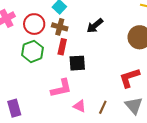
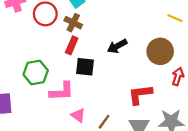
black arrow: (95, 26) -> (117, 46), moved
green hexagon: (33, 51) -> (36, 73), moved

